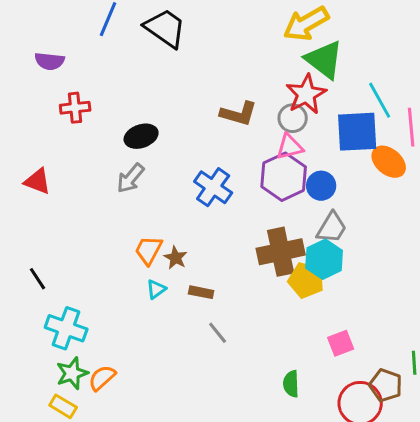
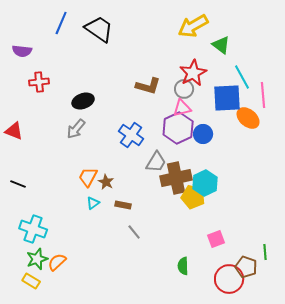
green triangle: (324, 60) -> (221, 45), moved, size x0.7
gray trapezoid: (332, 228) -> (156, 162), moved
black line: (38, 279) -> (18, 184), moved, turned -35

